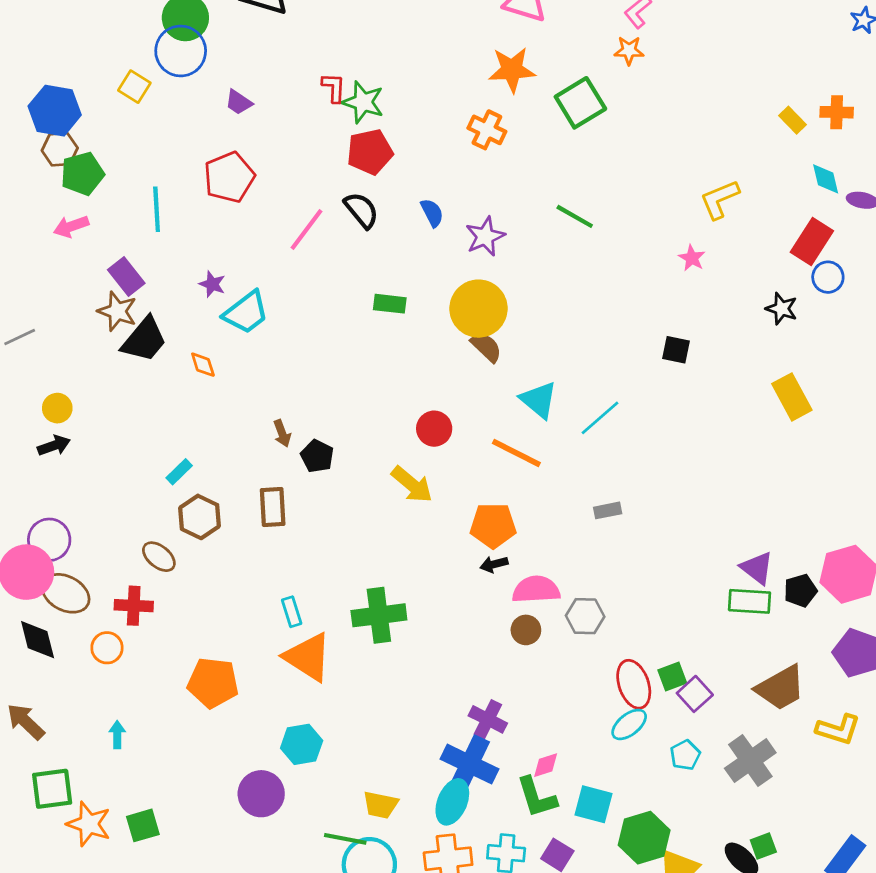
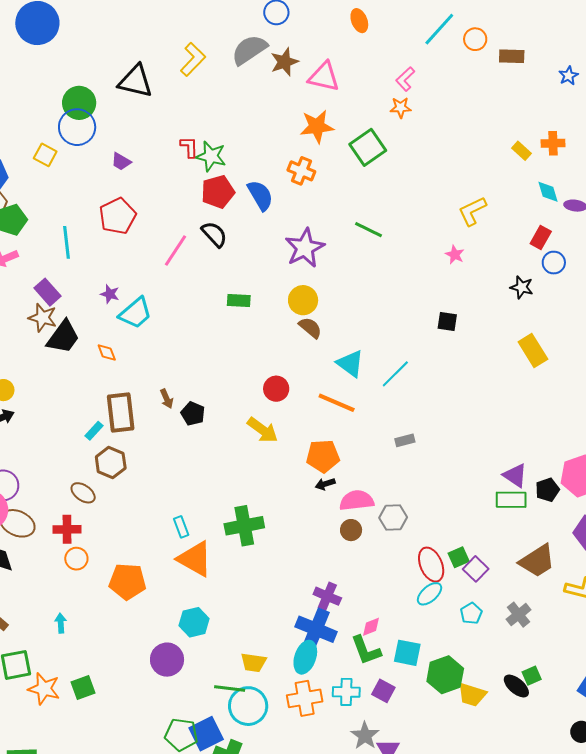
blue semicircle: (432, 213) -> (260, 195), moved, size x1.5
purple star: (485, 236) -> (305, 248), size x1.4
red rectangle: (812, 241) -> (541, 237), size x0.7
yellow circle: (478, 309) -> (303, 300), size x0.7
brown rectangle: (273, 507) -> (121, 413), moved, size x1.4
orange circle: (107, 648) -> (76, 559), moved
gray cross: (750, 760) -> (519, 615), size x0.7

